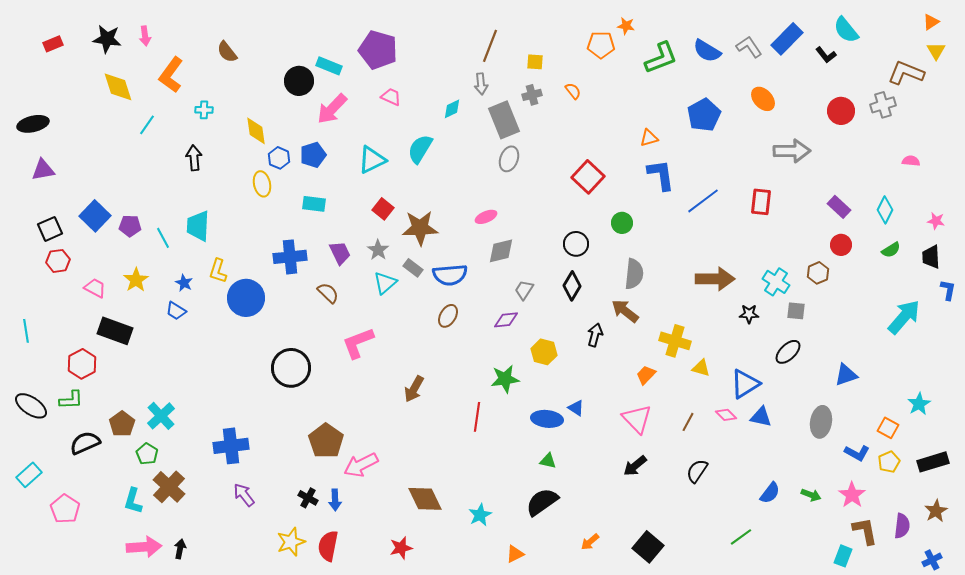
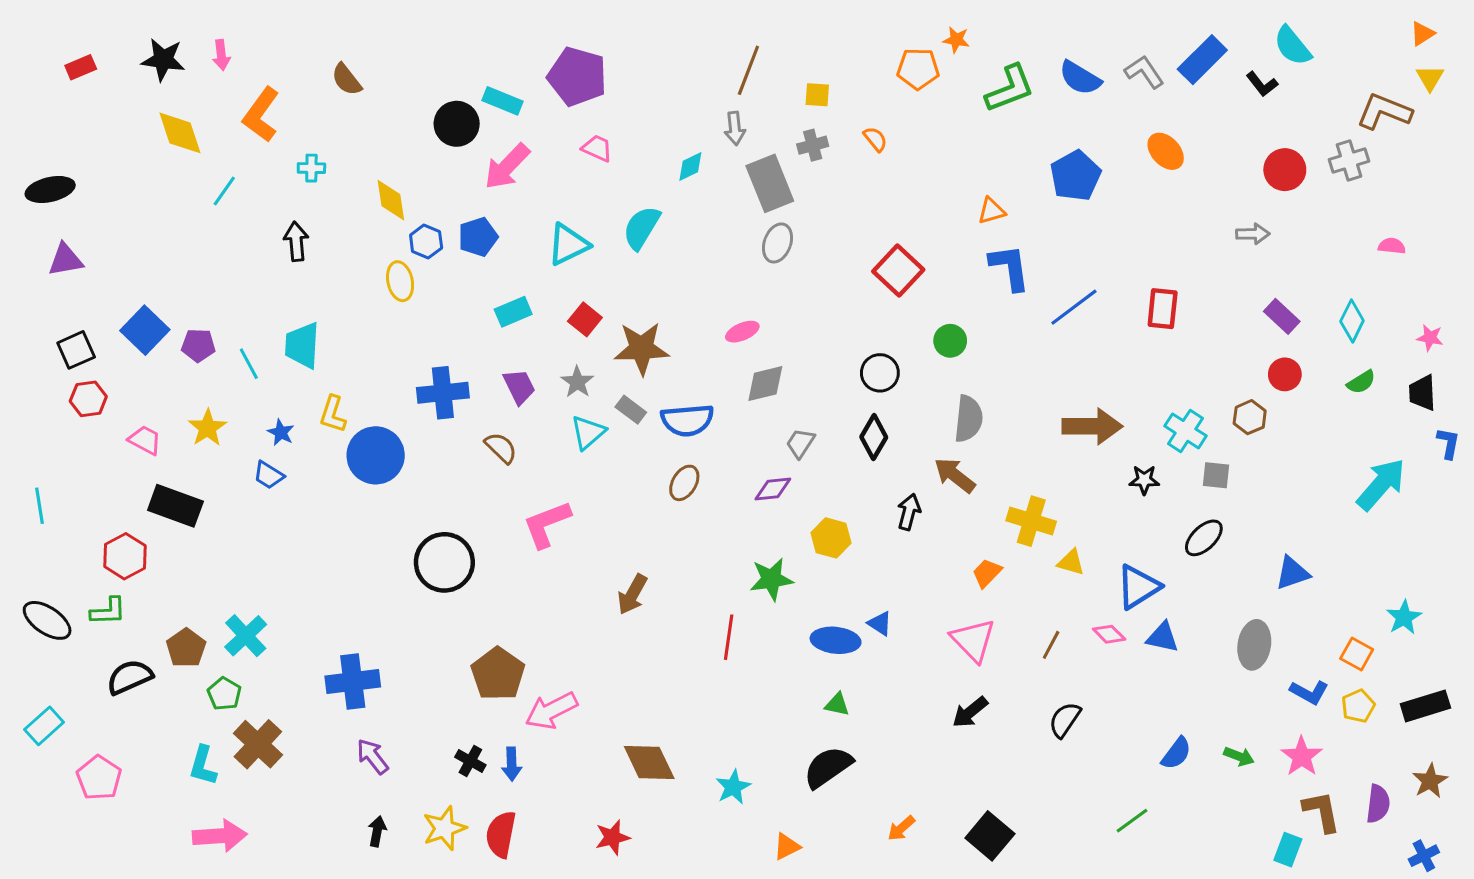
gray arrow: (792, 151) -> (1253, 234), moved, size x0.6
cyan rectangle: (314, 204) -> (513, 312), moved, turned -30
black arrow: (180, 549) -> (377, 831), moved

